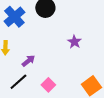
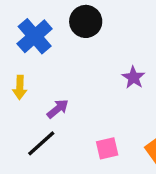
pink square: (48, 85) -> (107, 148), moved, turned 32

